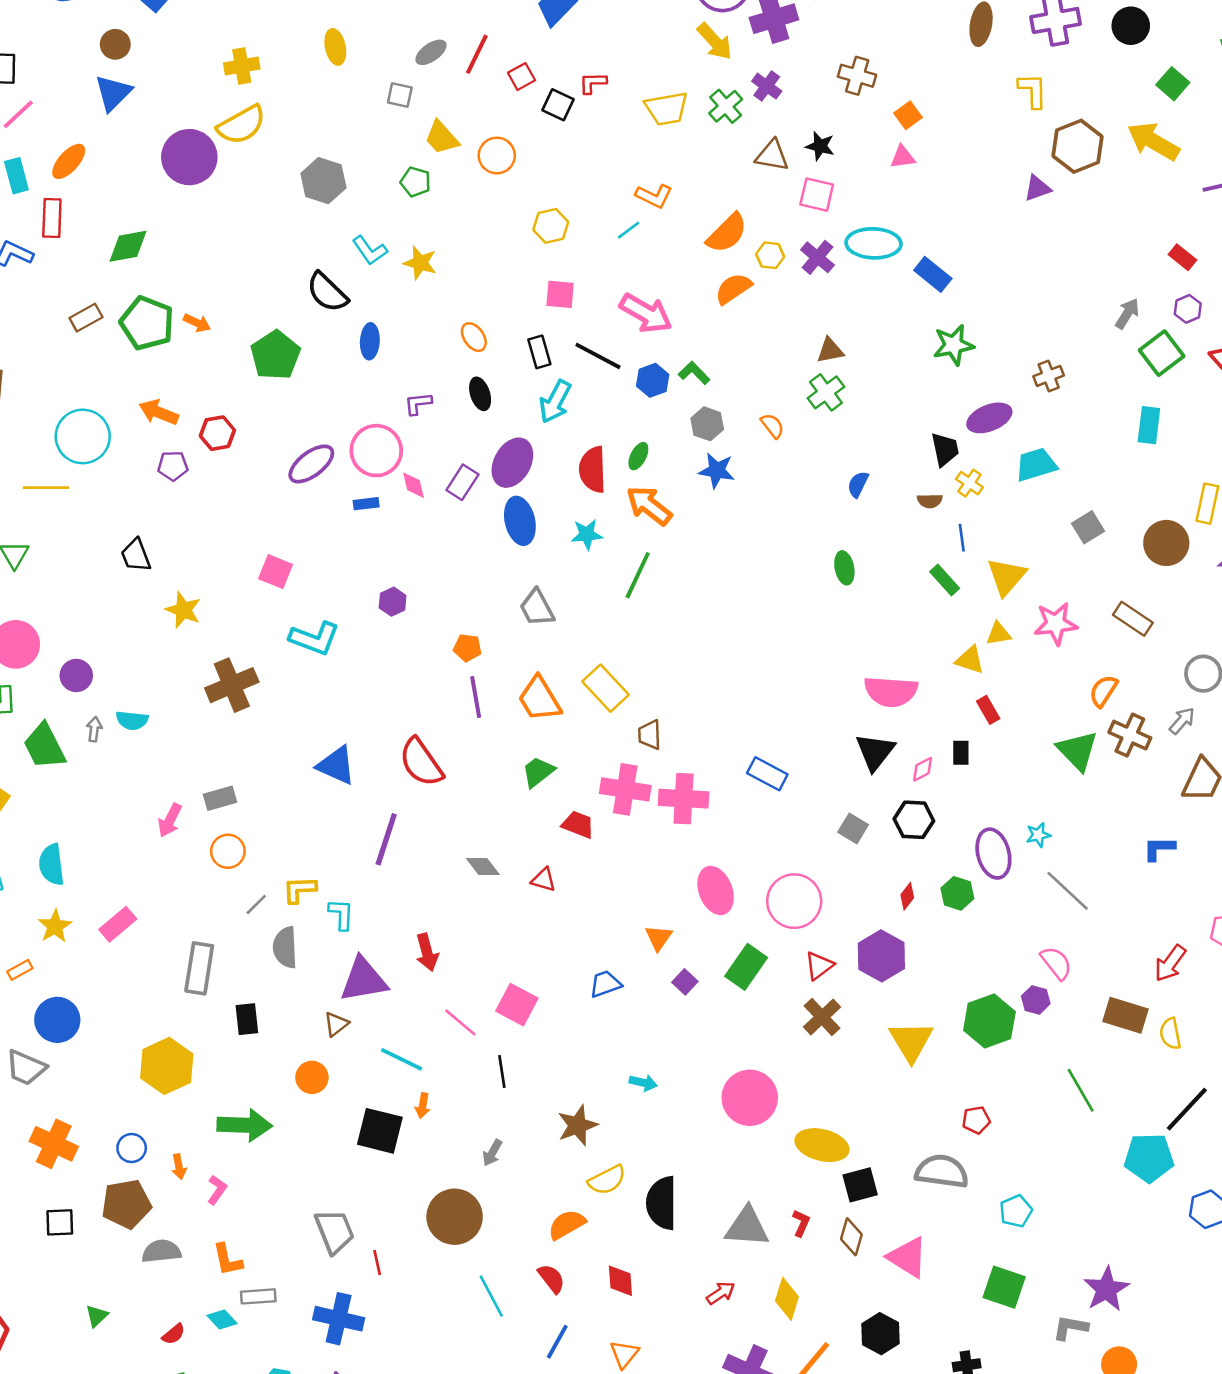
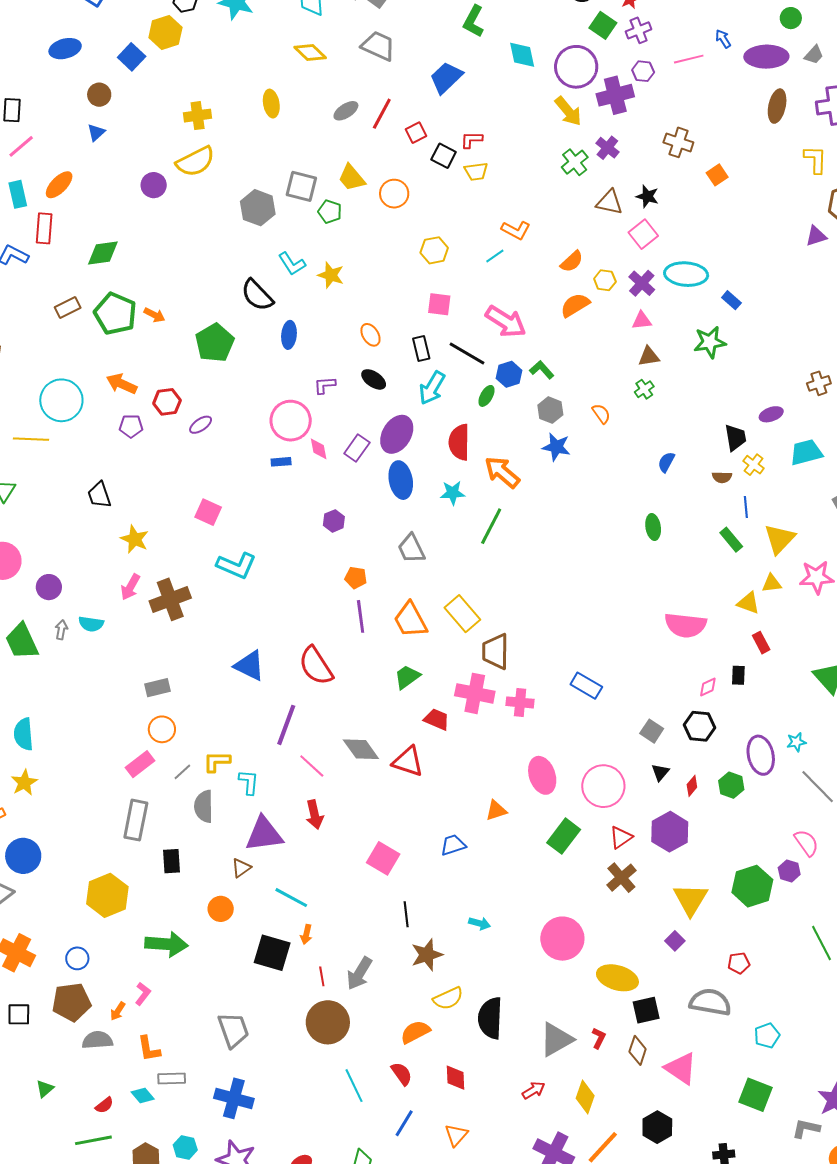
blue triangle: (113, 93) -> (96, 132), size x0.6
gray square: (400, 95) -> (301, 186), moved, size x1.5
yellow trapezoid: (667, 109) -> (476, 171), moved, size x0.7
purple circle: (189, 157) -> (154, 185), size x0.6
pink triangle: (903, 157) -> (642, 321), moved
pink square: (817, 195) -> (643, 234), turned 36
orange semicircle: (727, 233) -> (572, 261), size x0.7
blue rectangle: (933, 274) -> (731, 300), size x0.7
green star: (953, 345) -> (710, 342), moved
green cross: (826, 392) -> (644, 389), size x0.7
black ellipse: (480, 394) -> (374, 379), turned -40
purple ellipse: (989, 418) -> (771, 414), size x0.7
green ellipse: (638, 456) -> (486, 396), moved
purple ellipse: (311, 464) -> (201, 425), moved, size x0.6
purple hexagon: (393, 602) -> (334, 521), moved
brown trapezoid: (650, 735) -> (496, 651), size x1.5
black triangle: (875, 752) -> (660, 772), moved, size x0.6
pink cross: (684, 799) -> (520, 702), size x0.7
pink arrow: (170, 820) -> (130, 587), moved
gray diamond: (483, 867) -> (361, 749), size x1.4
red triangle: (543, 880) -> (408, 762), size x1.6
pink rectangle: (118, 924) -> (140, 764), moved
orange triangle: (658, 938) -> (496, 810), turned 35
purple square: (685, 982) -> (675, 941), moved
pink line: (460, 1022) -> (312, 766), moved
black line: (502, 1071) -> (406, 914), moved
gray arrow: (492, 1153) -> (359, 973), size x1.6
orange arrow: (179, 1167) -> (118, 1011), moved, turned 42
gray triangle: (747, 1227) -> (556, 1039), turned -36
red line: (377, 1263) -> (322, 976), moved

